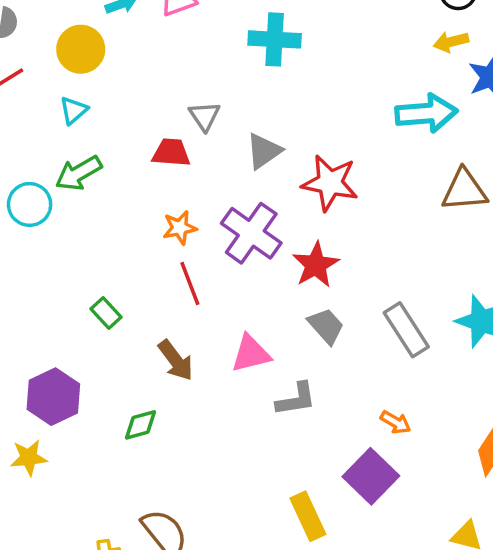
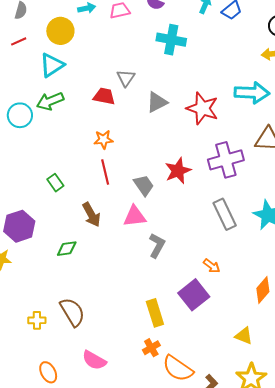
cyan triangle: (74, 110) -> (52, 65), size x1.5
red star: (330, 183) -> (202, 108), moved
purple cross: (251, 233) -> (226, 160), moved, turned 32
gray trapezoid: (326, 326) -> (144, 185), moved
gray L-shape: (296, 399) -> (157, 246), turned -60

